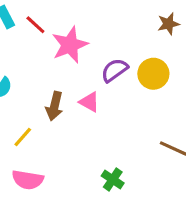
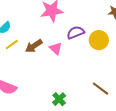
brown arrow: (54, 106) -> (34, 46), turned 30
yellow line: (23, 137) -> (12, 45), moved

